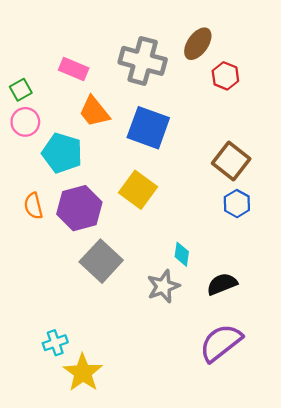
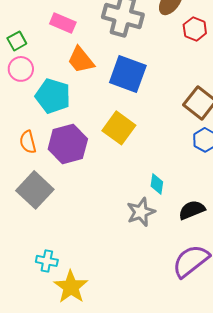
gray square: (101, 261) -> (35, 190), moved
cyan cross: (55, 343) -> (47, 261), turned 30

